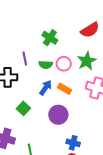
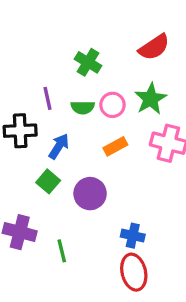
blue arrow: (46, 88) -> (59, 146), moved
orange rectangle: (65, 89) -> (115, 146), turned -56
purple circle: (58, 115) -> (90, 194), moved

